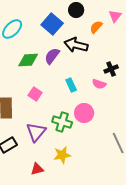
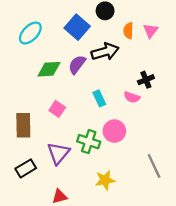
pink triangle: (115, 16) -> (151, 31), moved
orange semicircle: (96, 27) -> (128, 31), turned -40
black arrow: (76, 45) -> (105, 52), turned 150
yellow star: (62, 155) -> (105, 180), moved

